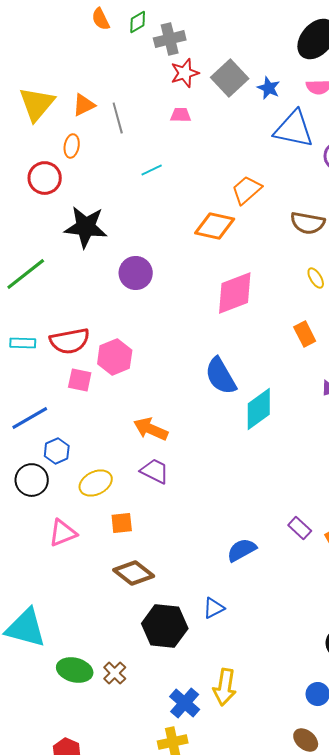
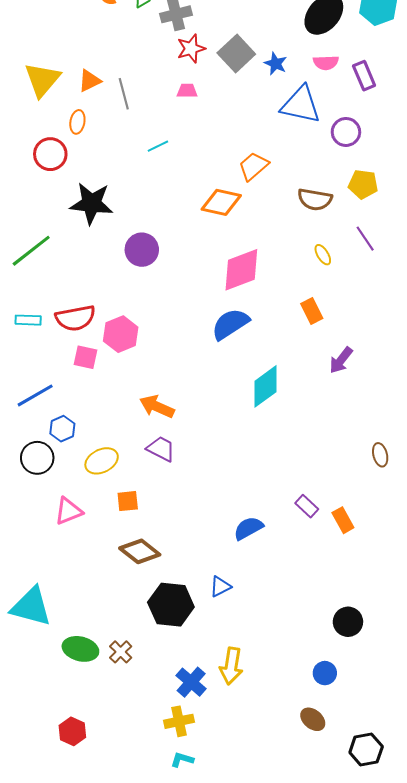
blue semicircle: (221, 376) -> (230, 324), moved, turned 87

